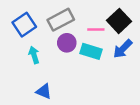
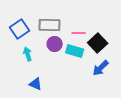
gray rectangle: (61, 20) -> (50, 25), turned 30
black square: (119, 21) -> (98, 43), moved
blue arrow: (123, 49) -> (101, 68), moved

